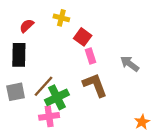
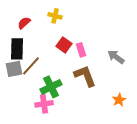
red square: (83, 37) -> (64, 45), moved
brown line: (43, 86) -> (31, 66), moved
gray square: (16, 92) -> (14, 69), moved
orange star: (142, 122) -> (119, 100), moved

